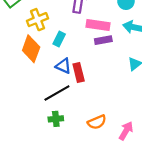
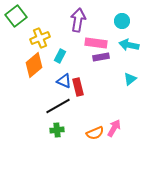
orange diamond: (31, 49) -> (34, 65), turned 30
pink arrow: (126, 131) -> (114, 128), moved

